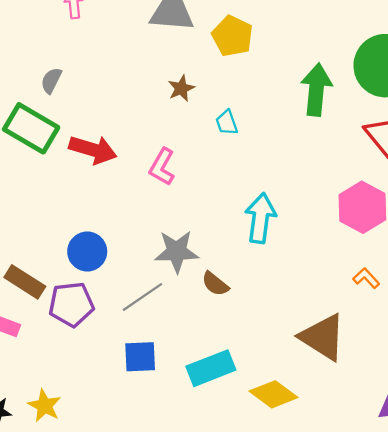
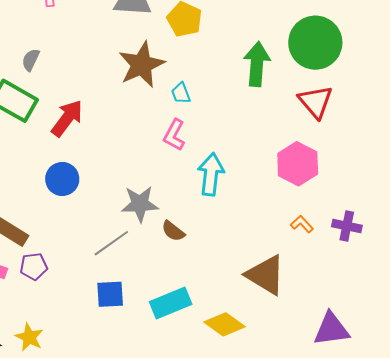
brown star: (181, 88) -> (142, 65), size x2.0
red arrow: (93, 150) -> (67, 118), turned -69
pink L-shape: (162, 167) -> (174, 135), moved
blue circle: (87, 251) -> (62, 179), moved
purple pentagon: (71, 304) -> (34, 266), moved, size x0.7

